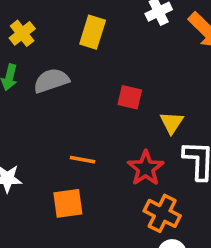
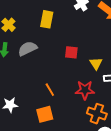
orange line: (82, 160) -> (50, 90), turned 56
red star: (146, 168) -> (85, 90), turned -30

